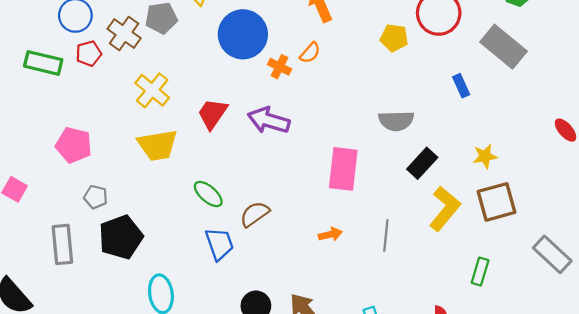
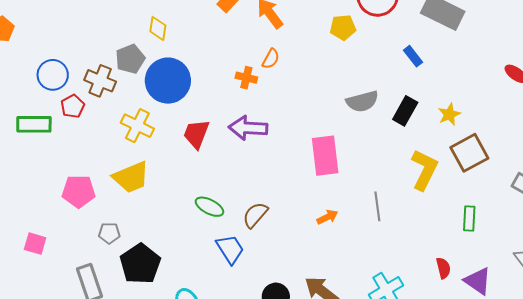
blue circle: (243, 34) -> (168, 81), moved
yellow trapezoid: (158, 145) -> (131, 177), moved
black rectangle: (422, 163) -> (405, 111), moved

